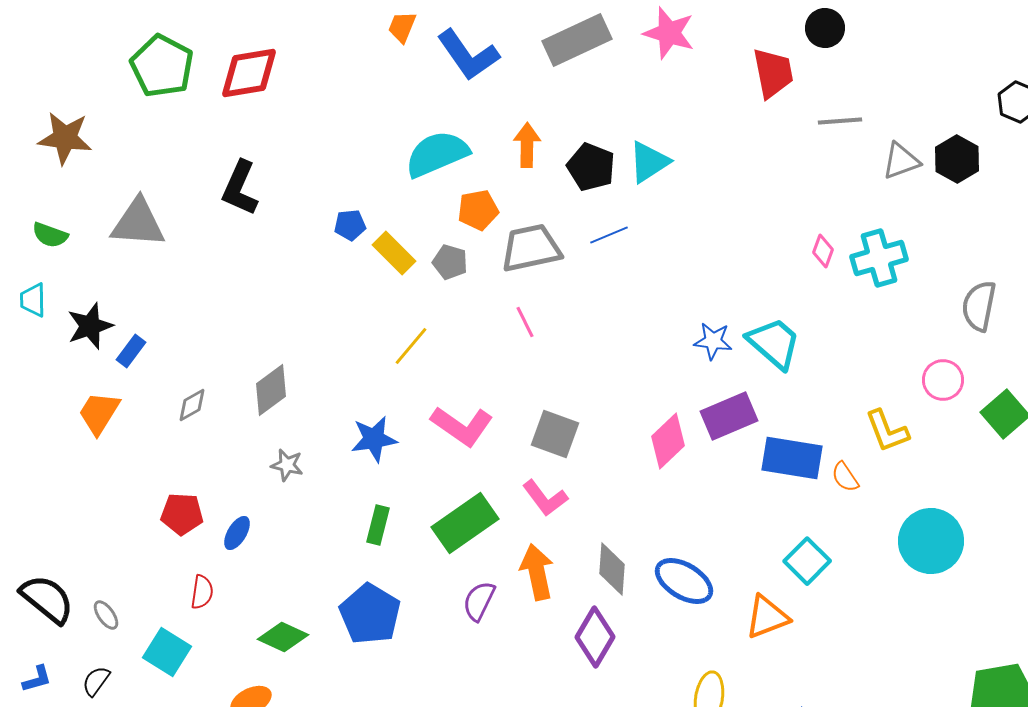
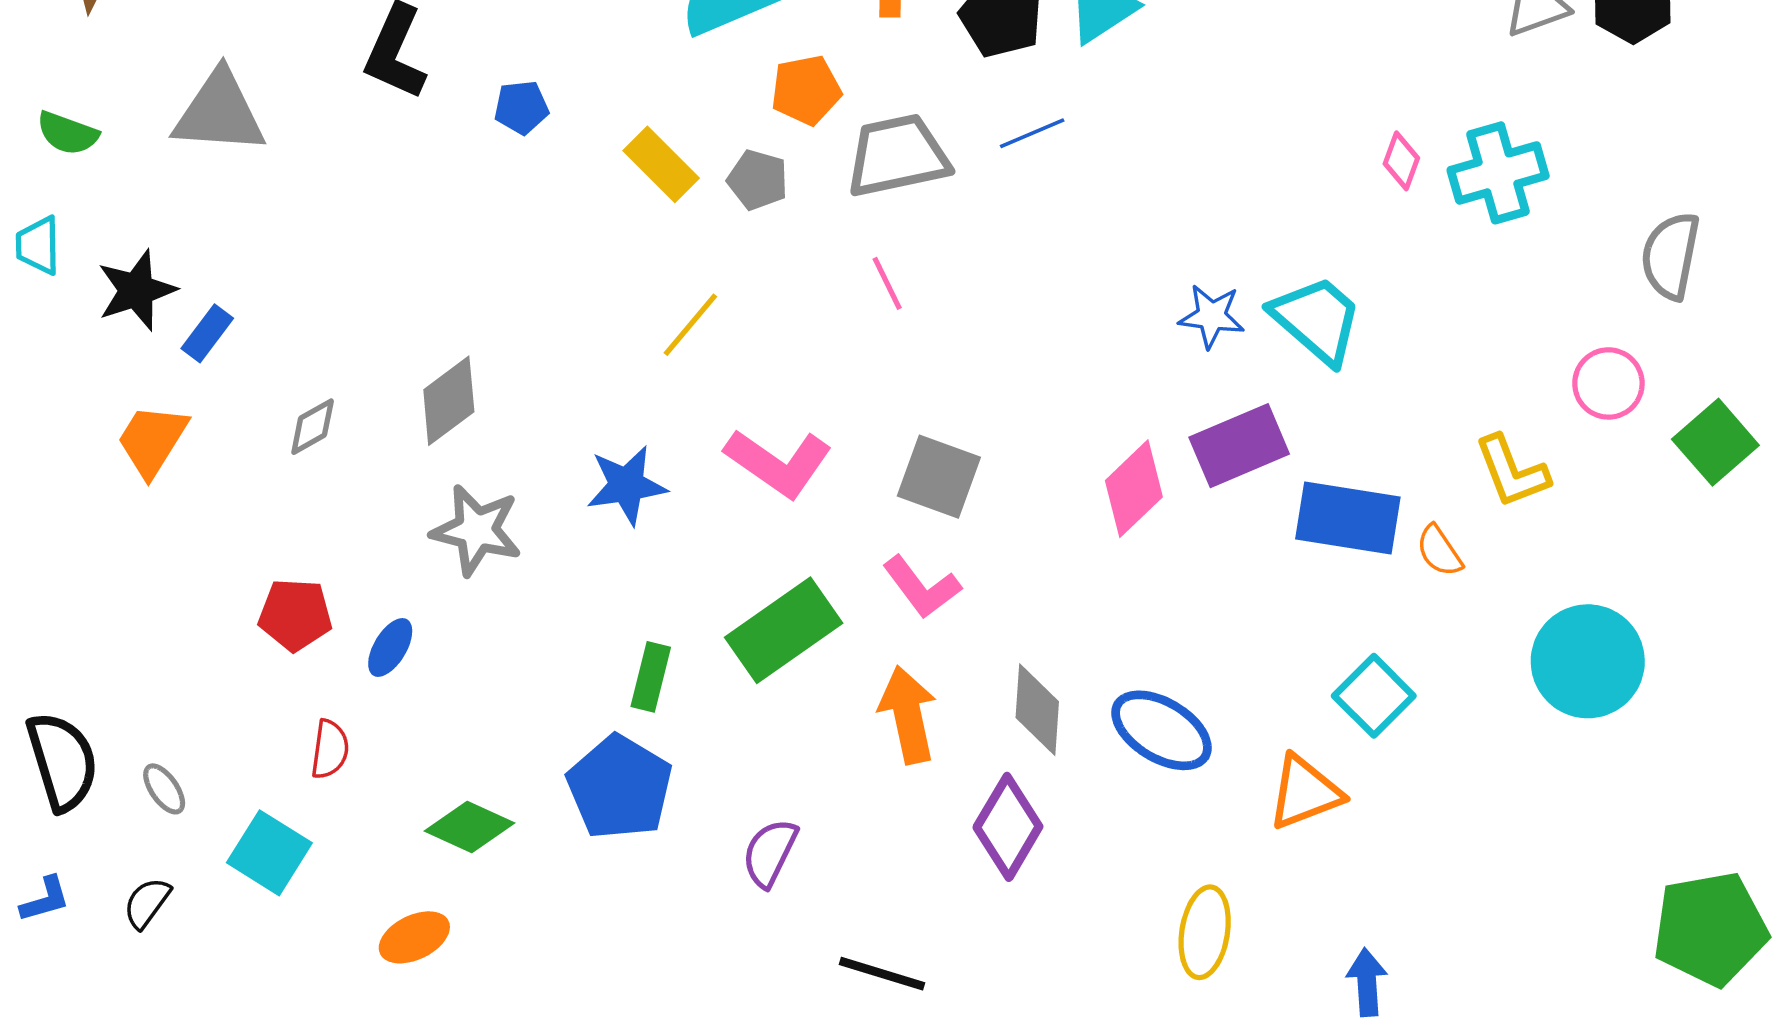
blue pentagon: (350, 225) -> (521, 107), moved
gray star: (287, 465) -> (476, 530), size x1.6
green rectangle: (378, 525) -> (651, 677), moved
black semicircle: (47, 599) -> (62, 761), turned 34
purple semicircle: (479, 601) -> (770, 853), moved

